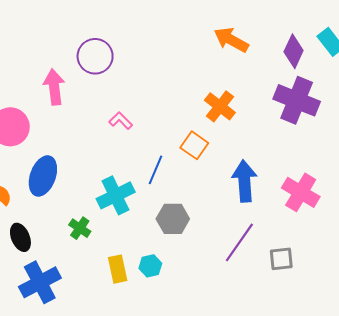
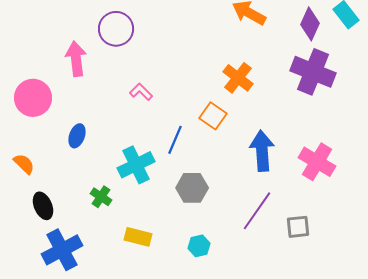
blue ellipse: (43, 176) -> (77, 136), moved, size x0.6
cyan hexagon: (150, 266) -> (199, 246), moved
yellow rectangle: (118, 269) -> (138, 237), turned -64

